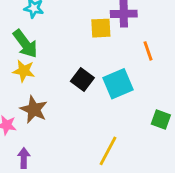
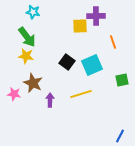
green square: (161, 119) -> (122, 80), moved, turned -32
yellow line: (108, 151) -> (81, 94), moved, turned 45
purple arrow: (24, 158) -> (50, 100), moved

